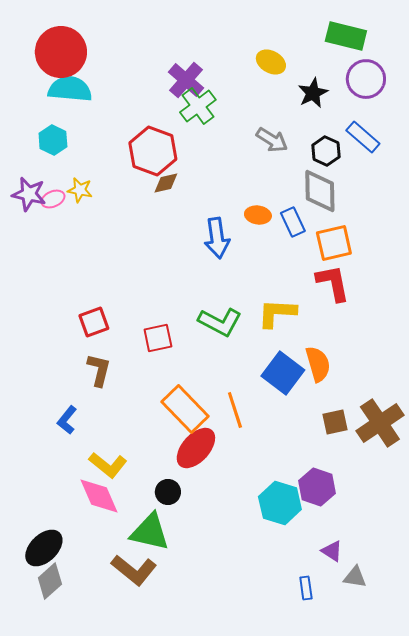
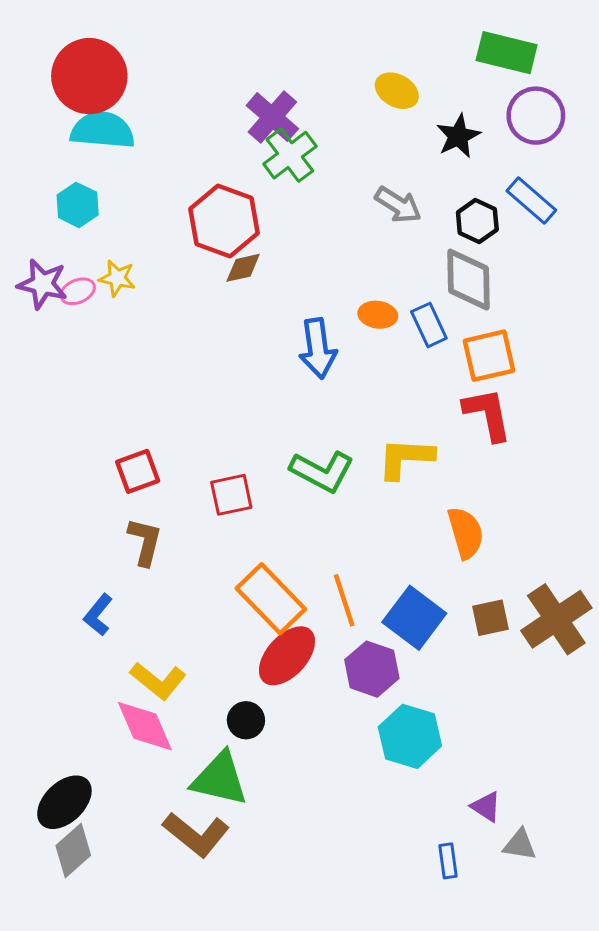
blue square: (283, 373) -> (414, 618), moved
purple hexagon: (317, 487) -> (372, 669), moved

